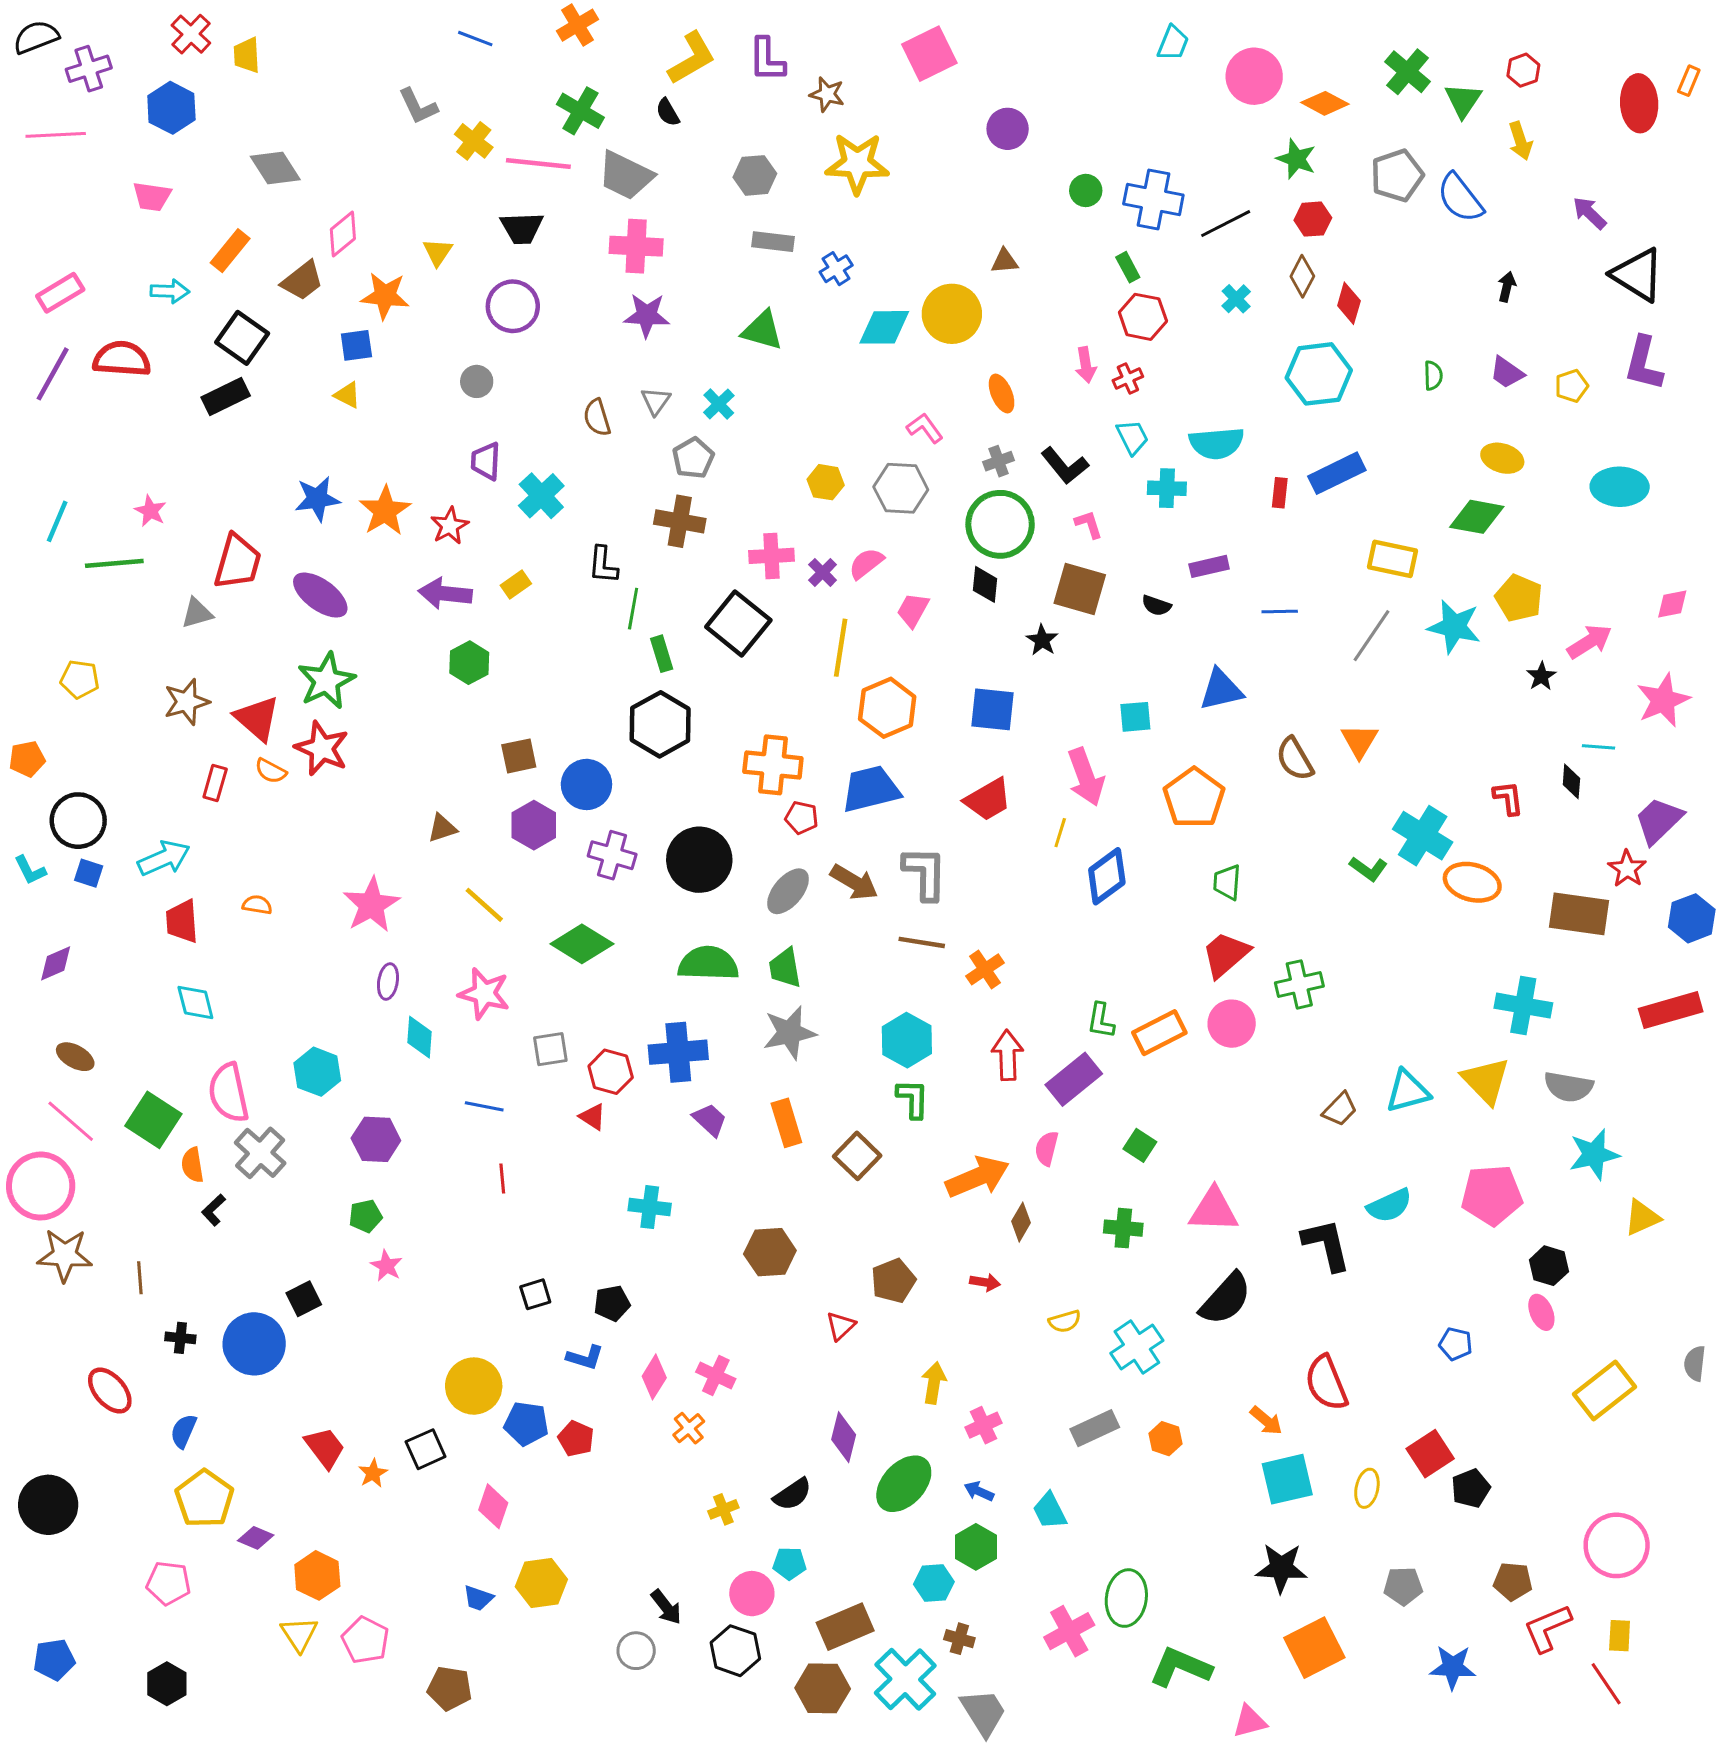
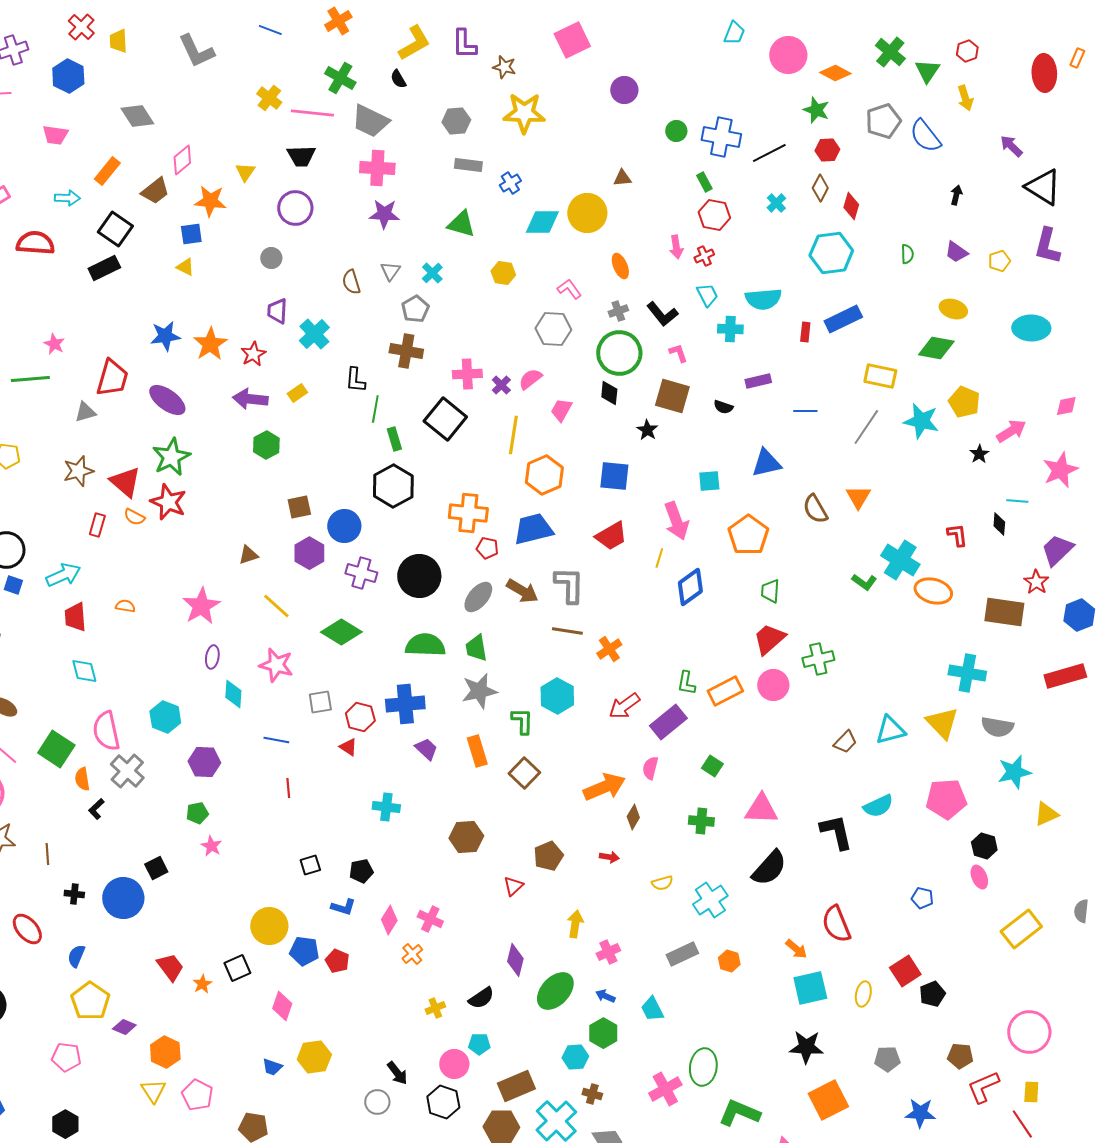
gray L-shape: (418, 106) -> (196, 51), moved, size x1.4
yellow hexagon: (826, 482) -> (503, 273), moved
red arrow: (1008, 1055) -> (624, 706), turned -124
green L-shape: (913, 1099) -> (522, 721), moved

